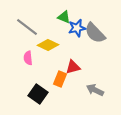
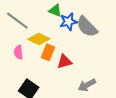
orange rectangle: (60, 79) -> (48, 52), moved
gray arrow: (95, 90) -> (87, 85), turned -54

